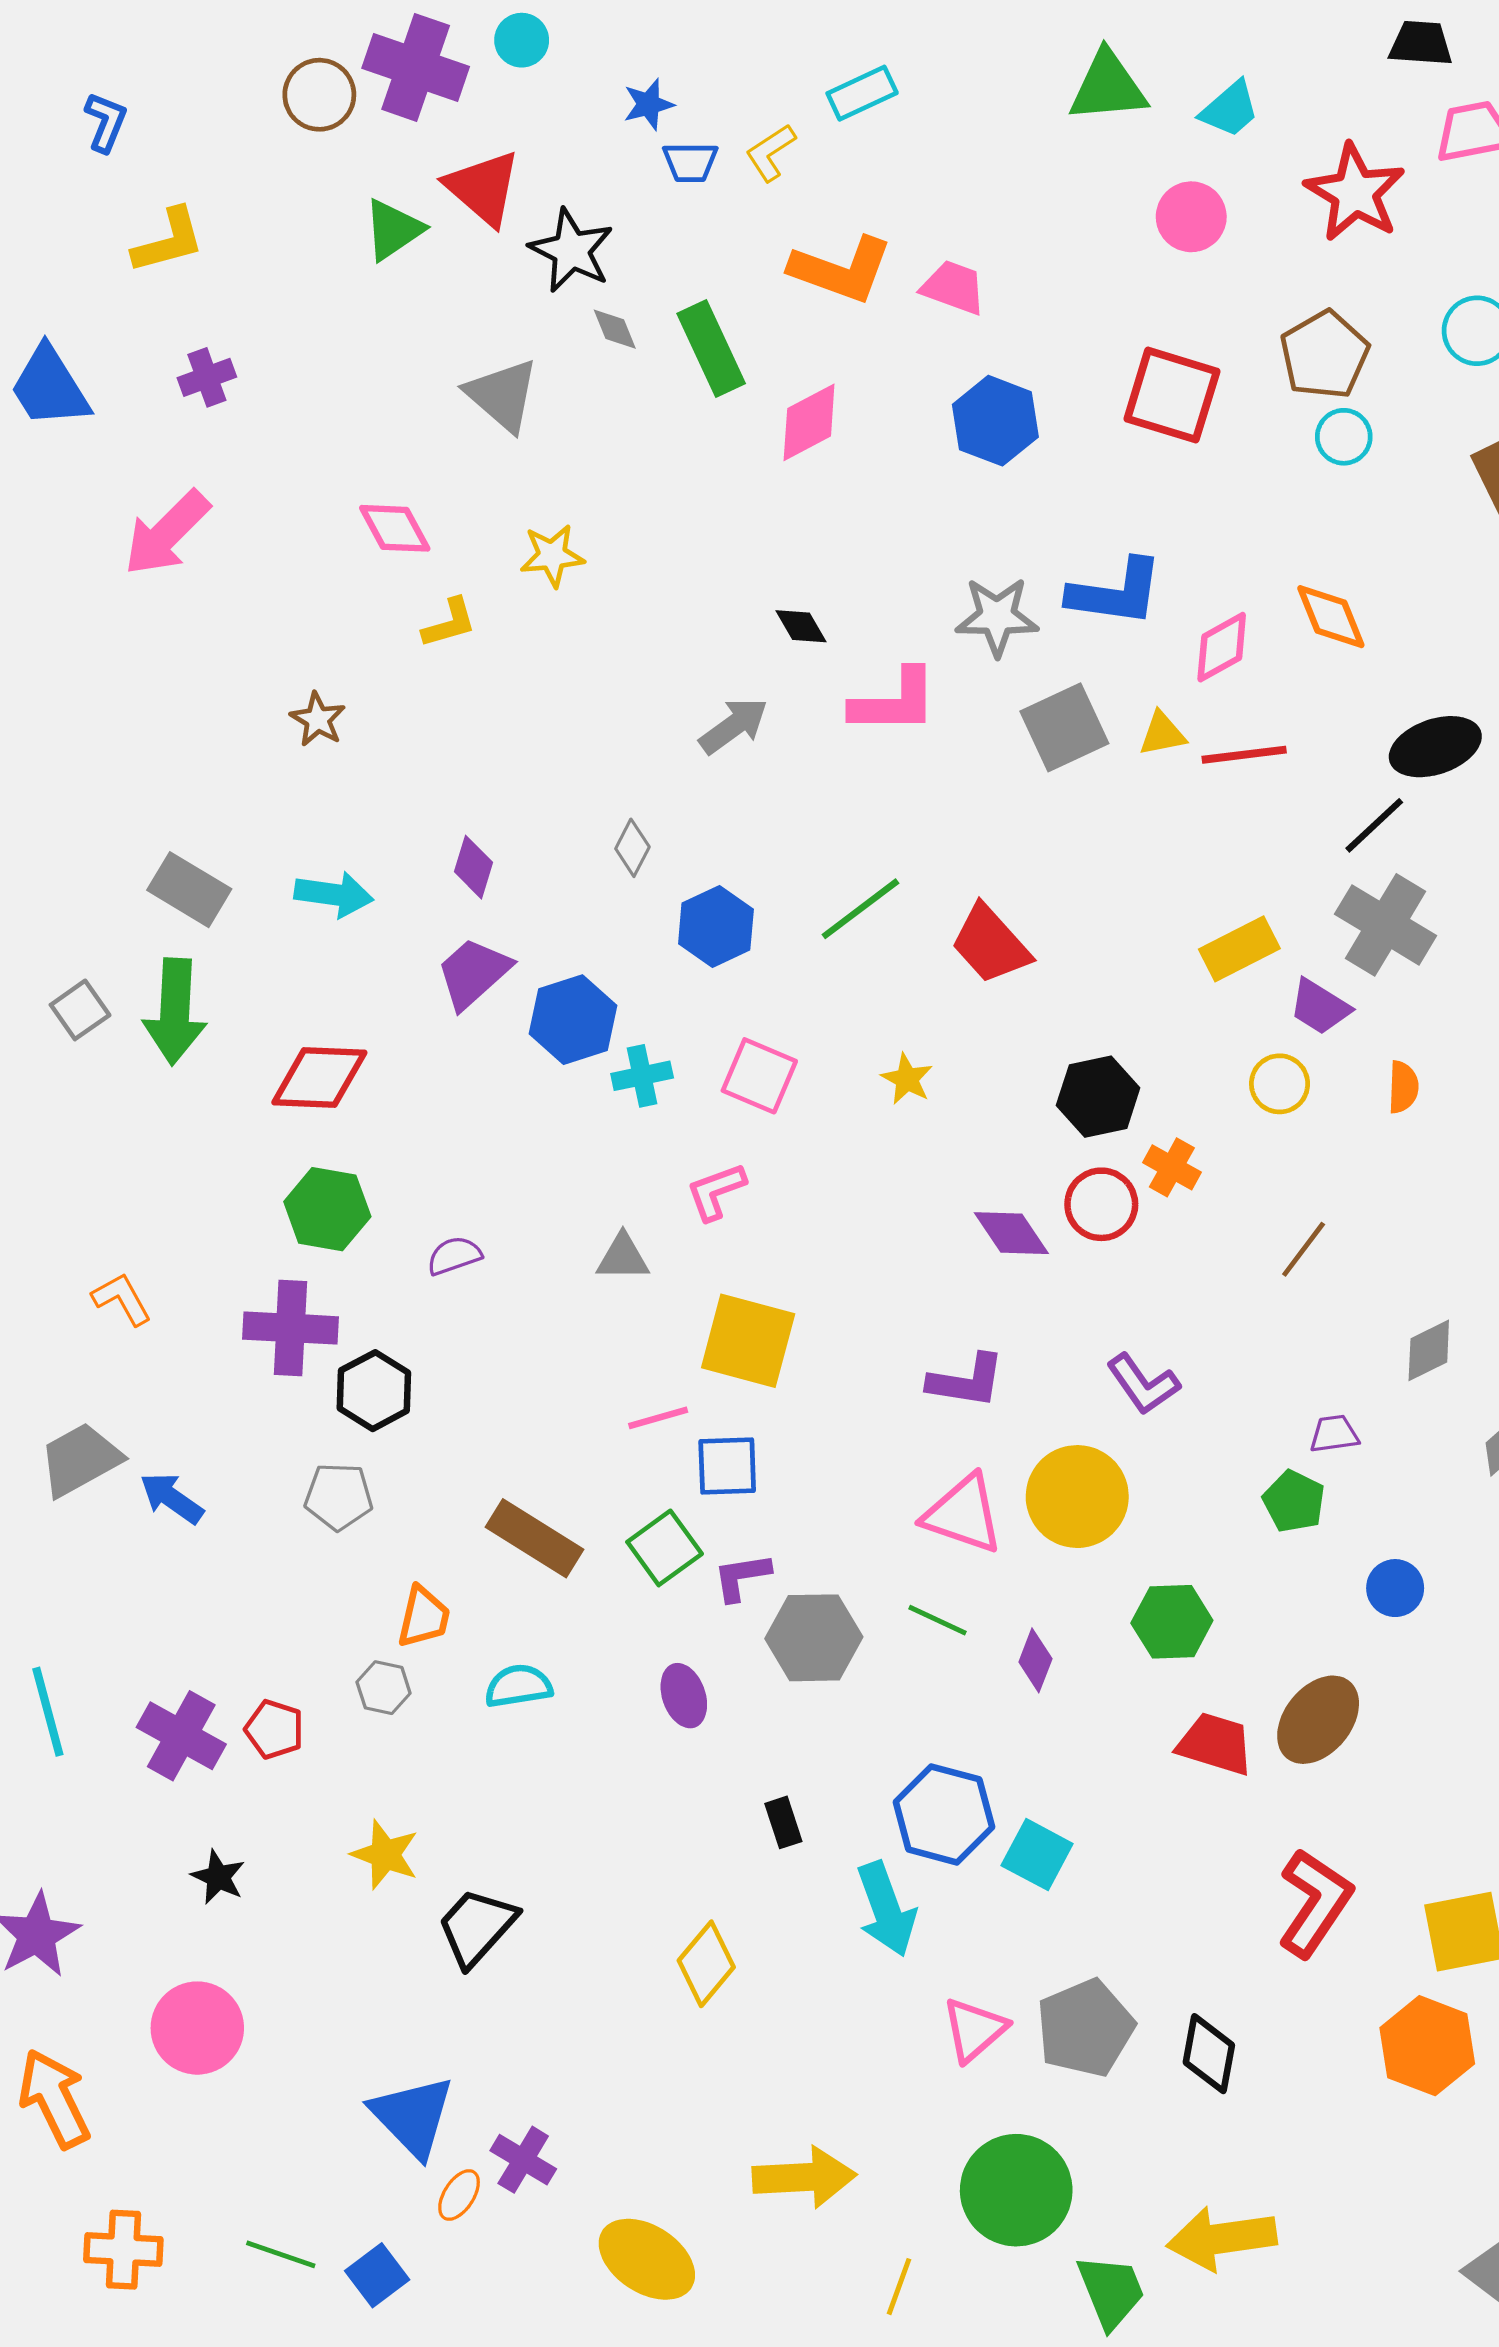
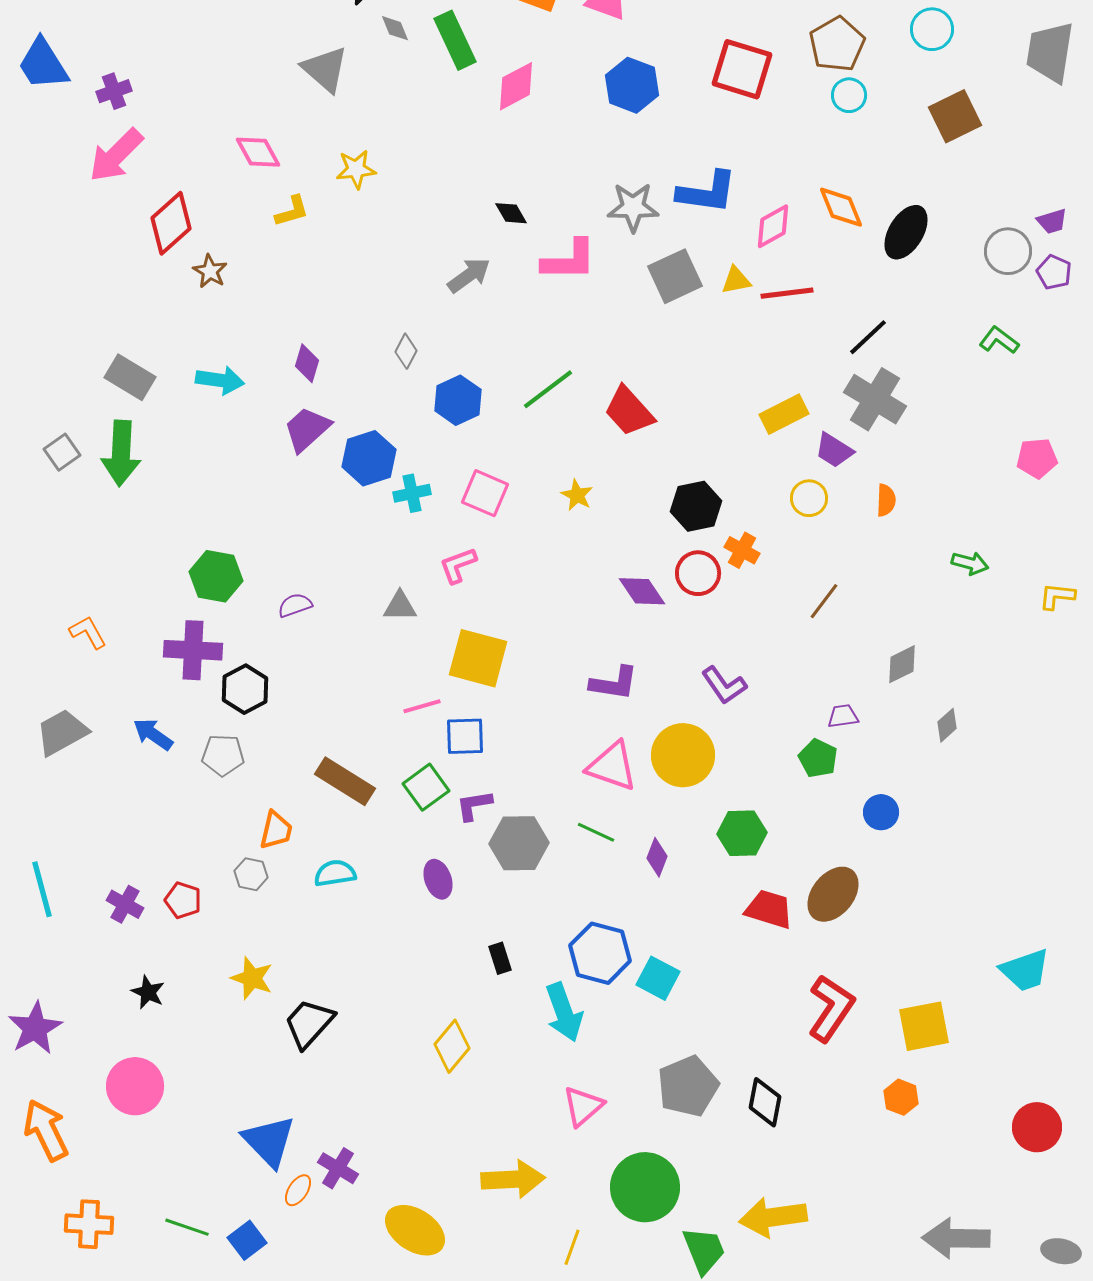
purple cross: (207, 377) -> (114, 91), moved
black ellipse: (1435, 747) -> (906, 232), moved, turned -40
red diamond: (319, 1077) -> (171, 223), moved, turned -44
blue arrow: (172, 1498) -> (153, 734), moved
purple cross: (181, 1736) -> (125, 904), size x0.7
pink triangle: (974, 2030) -> (583, 1106), moved
orange hexagon: (1427, 2046) -> (901, 1097), size x0.6

